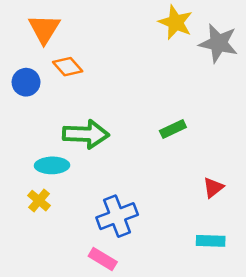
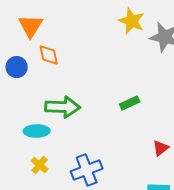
orange diamond: (68, 67) -> (49, 55), turned 30
yellow cross: (39, 201) -> (40, 165), moved

